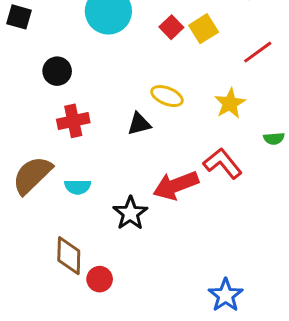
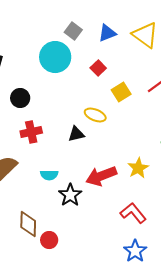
yellow square: (204, 29) -> (121, 92), moved
yellow star: (230, 103) -> (138, 168), moved
red L-shape: (223, 163) -> (133, 213), moved
cyan semicircle: (78, 187) -> (49, 175), moved

